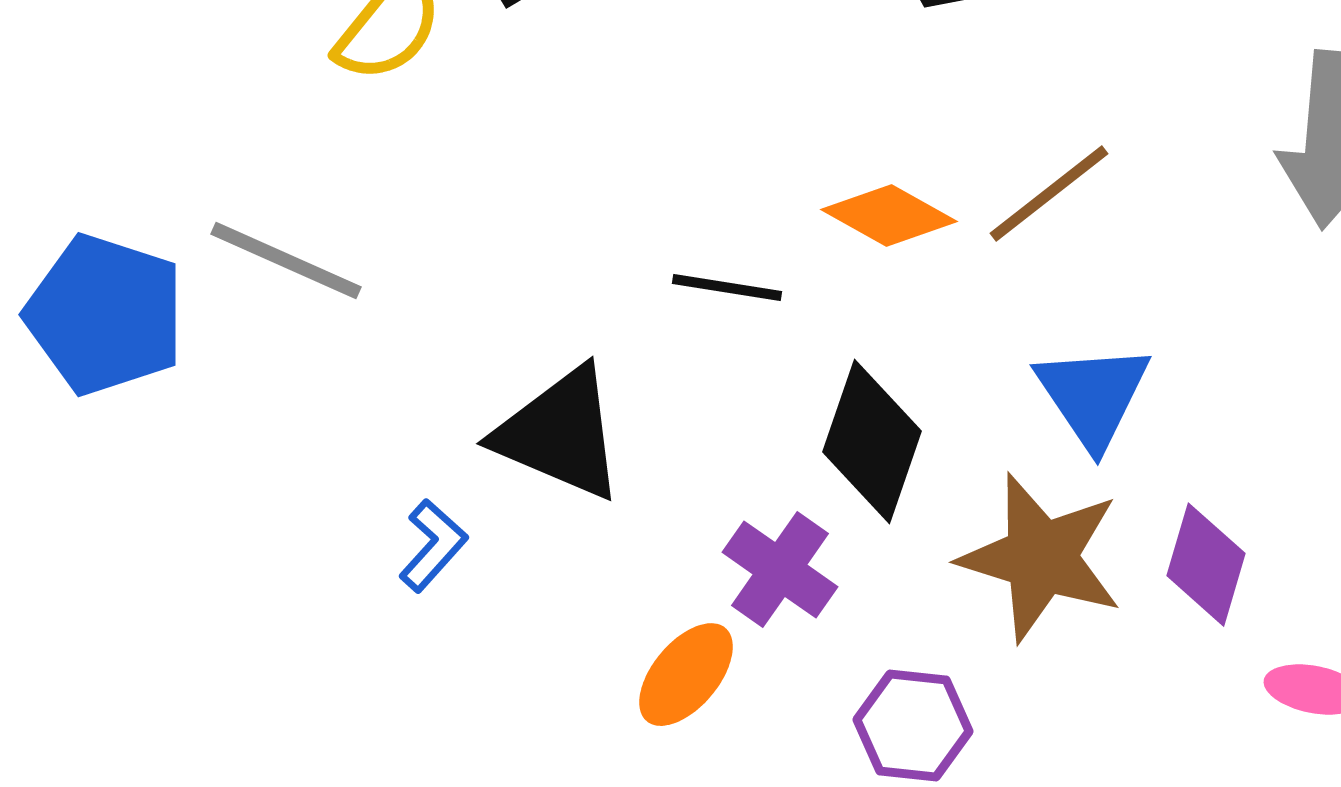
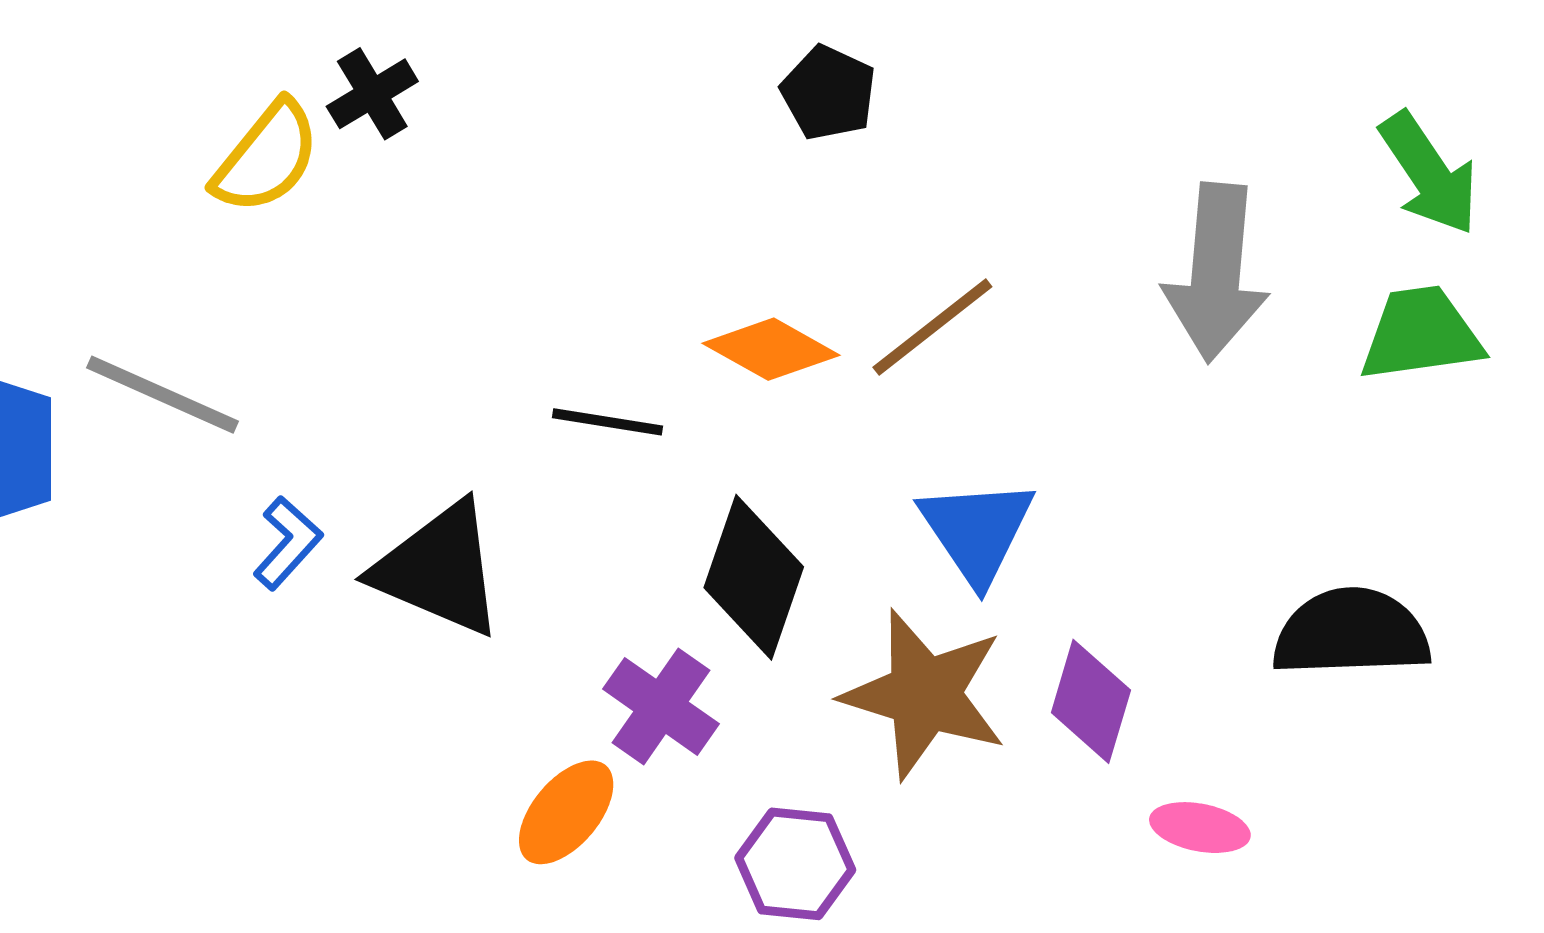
blue L-shape: (433, 546) -> (288, 543), moved

